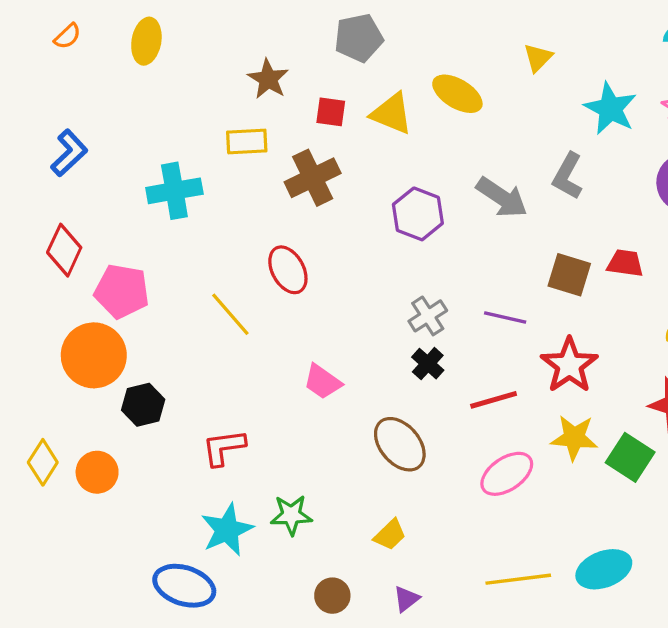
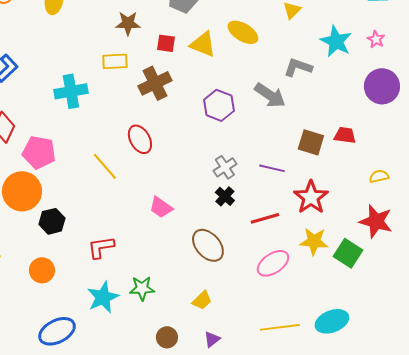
brown star: (268, 79) -> (128, 23), turned -30
gray L-shape: (568, 176) -> (298, 67), moved, turned 80
orange circle: (97, 472) -> (42, 270), moved
blue ellipse: (184, 586) -> (57, 331), moved, turned -45

